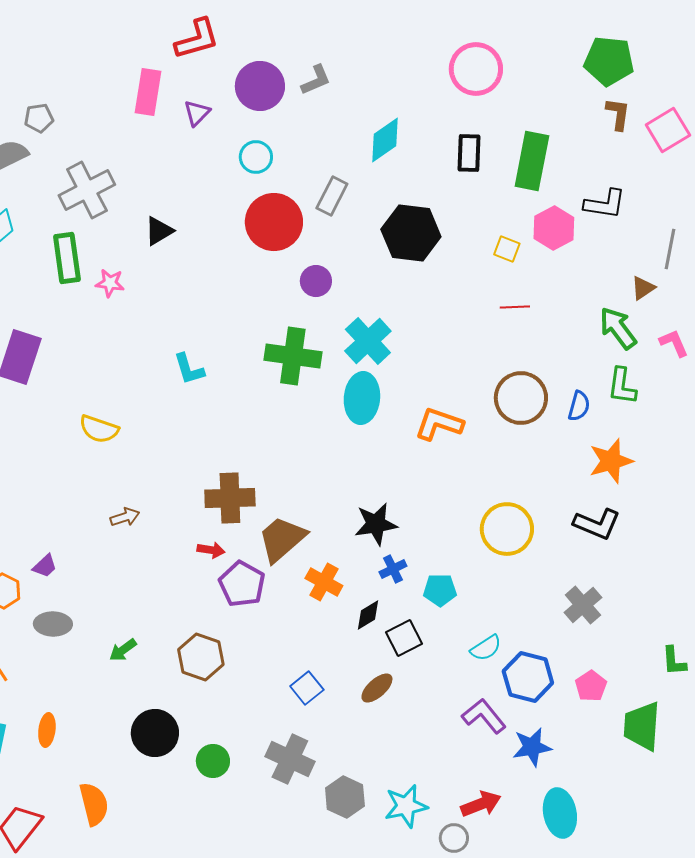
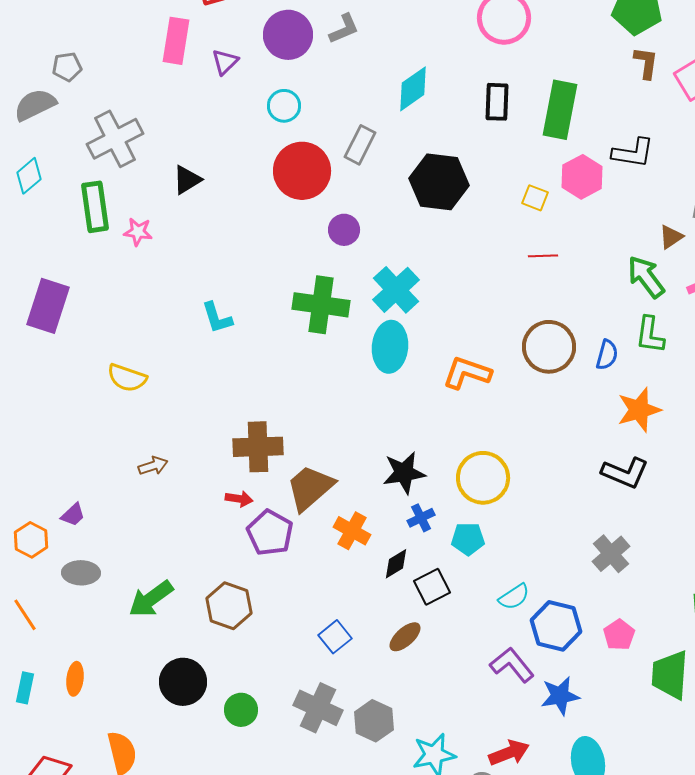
yellow circle: (507, 529) -> (483, 478), moved
green arrow: (123, 650) -> (151, 599), size x1.6
gray hexagon: (345, 797) -> (374, 721), moved

